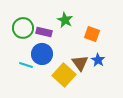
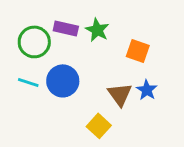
purple rectangle: (44, 32) -> (66, 28), moved
cyan line: (26, 65) -> (28, 82), moved
yellow square: (64, 75) -> (99, 126), moved, size x0.7

